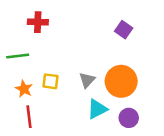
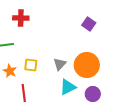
red line: (29, 117) -> (24, 93), moved

